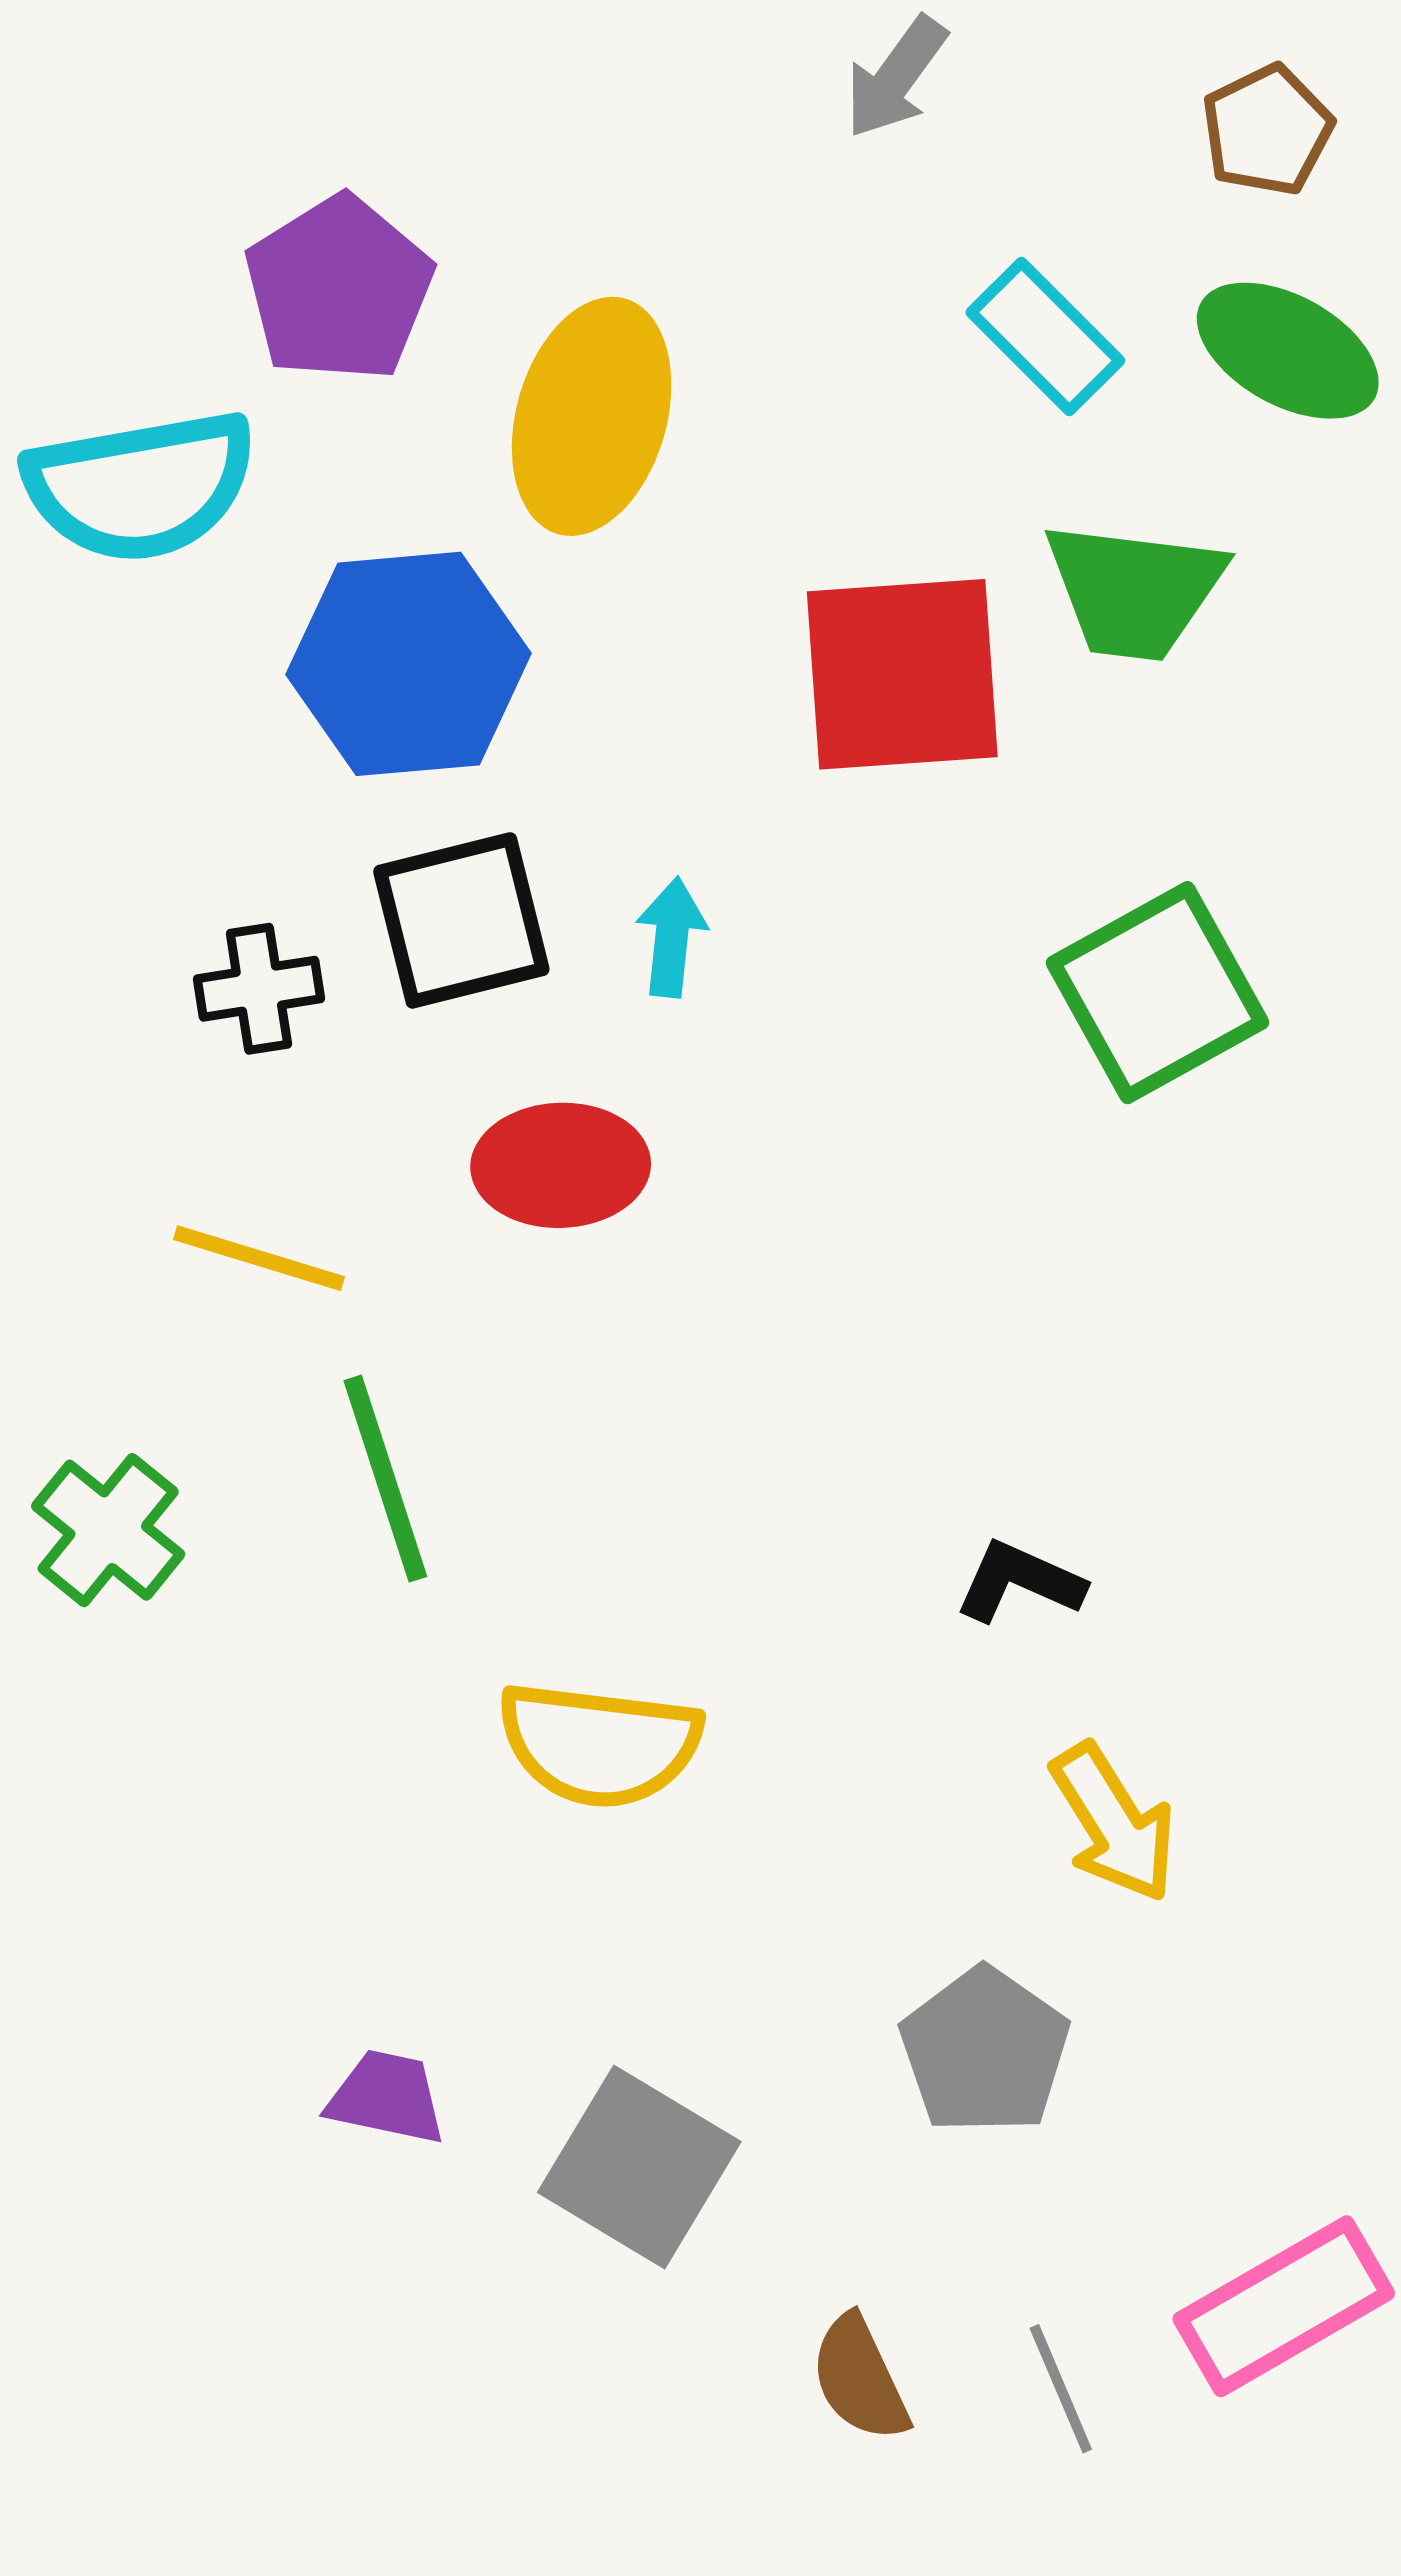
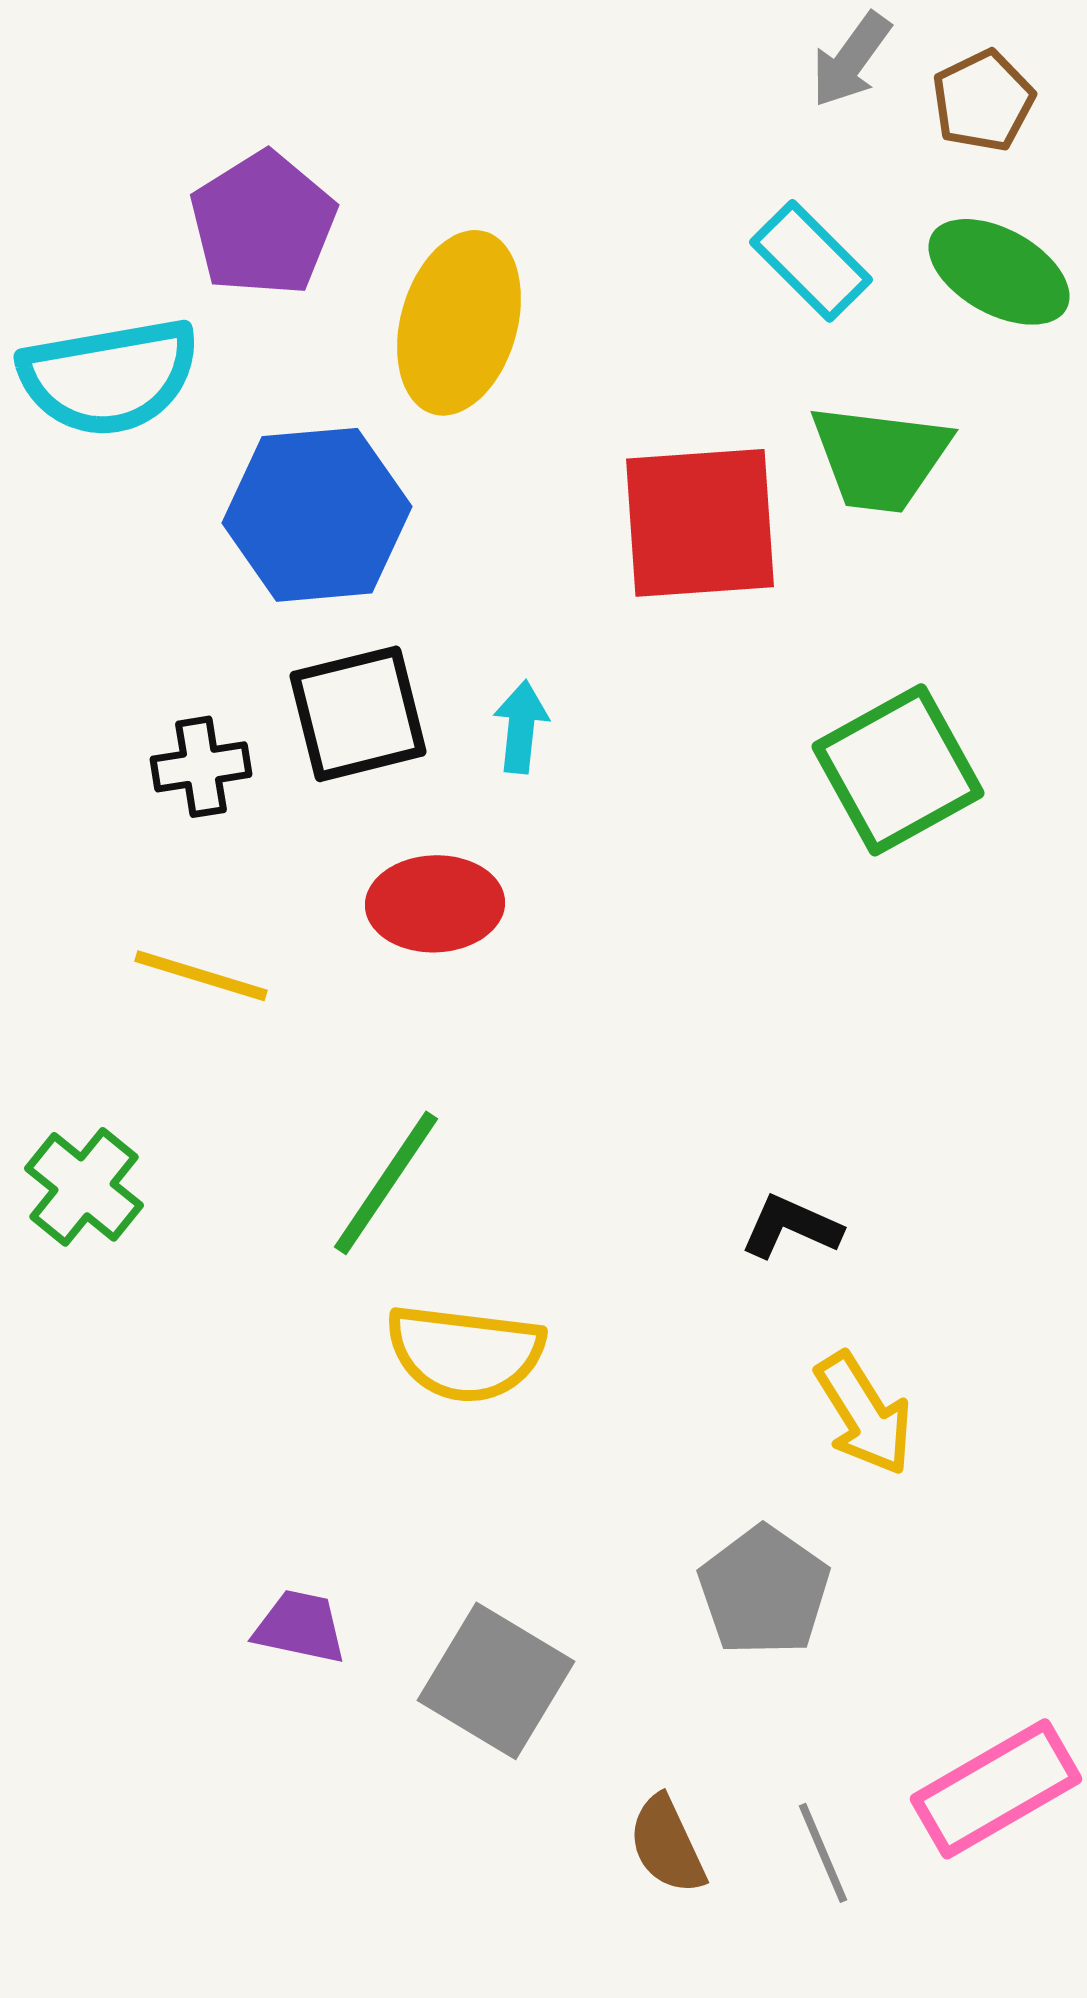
gray arrow: (896, 77) -> (851, 60), moved
green line: (385, 1479) -> (386, 1183), moved, turned 52

